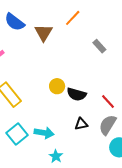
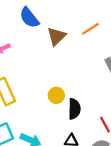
black semicircle: (77, 94) -> (74, 109), turned -120

